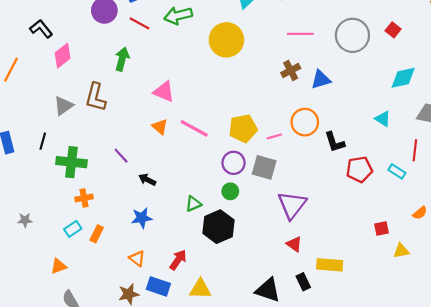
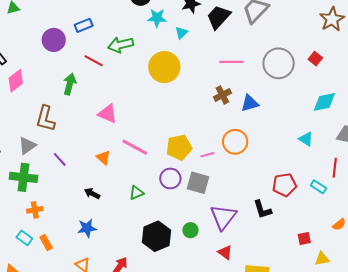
red line: (139, 23) -> (94, 61), moved
gray triangle: (63, 106) -> (27, 146), moved
orange triangle: (160, 127) -> (103, 158), moved
black L-shape: (335, 142) -> (262, 209), moved
purple line: (121, 156) -> (60, 159), moved
green circle: (230, 191) -> (190, 230), moved
green triangle: (193, 204) -> (136, 193), moved
cyan rectangle: (73, 229) -> (24, 238), turned 70
orange rectangle: (97, 234) -> (46, 242), turned -56

